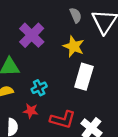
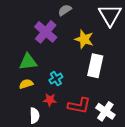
gray semicircle: (76, 15) -> (65, 10), moved, turned -96

